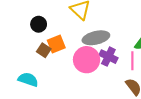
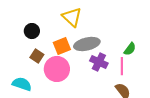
orange square: (56, 44) -> (62, 46), moved
pink circle: (87, 60) -> (57, 69), moved

